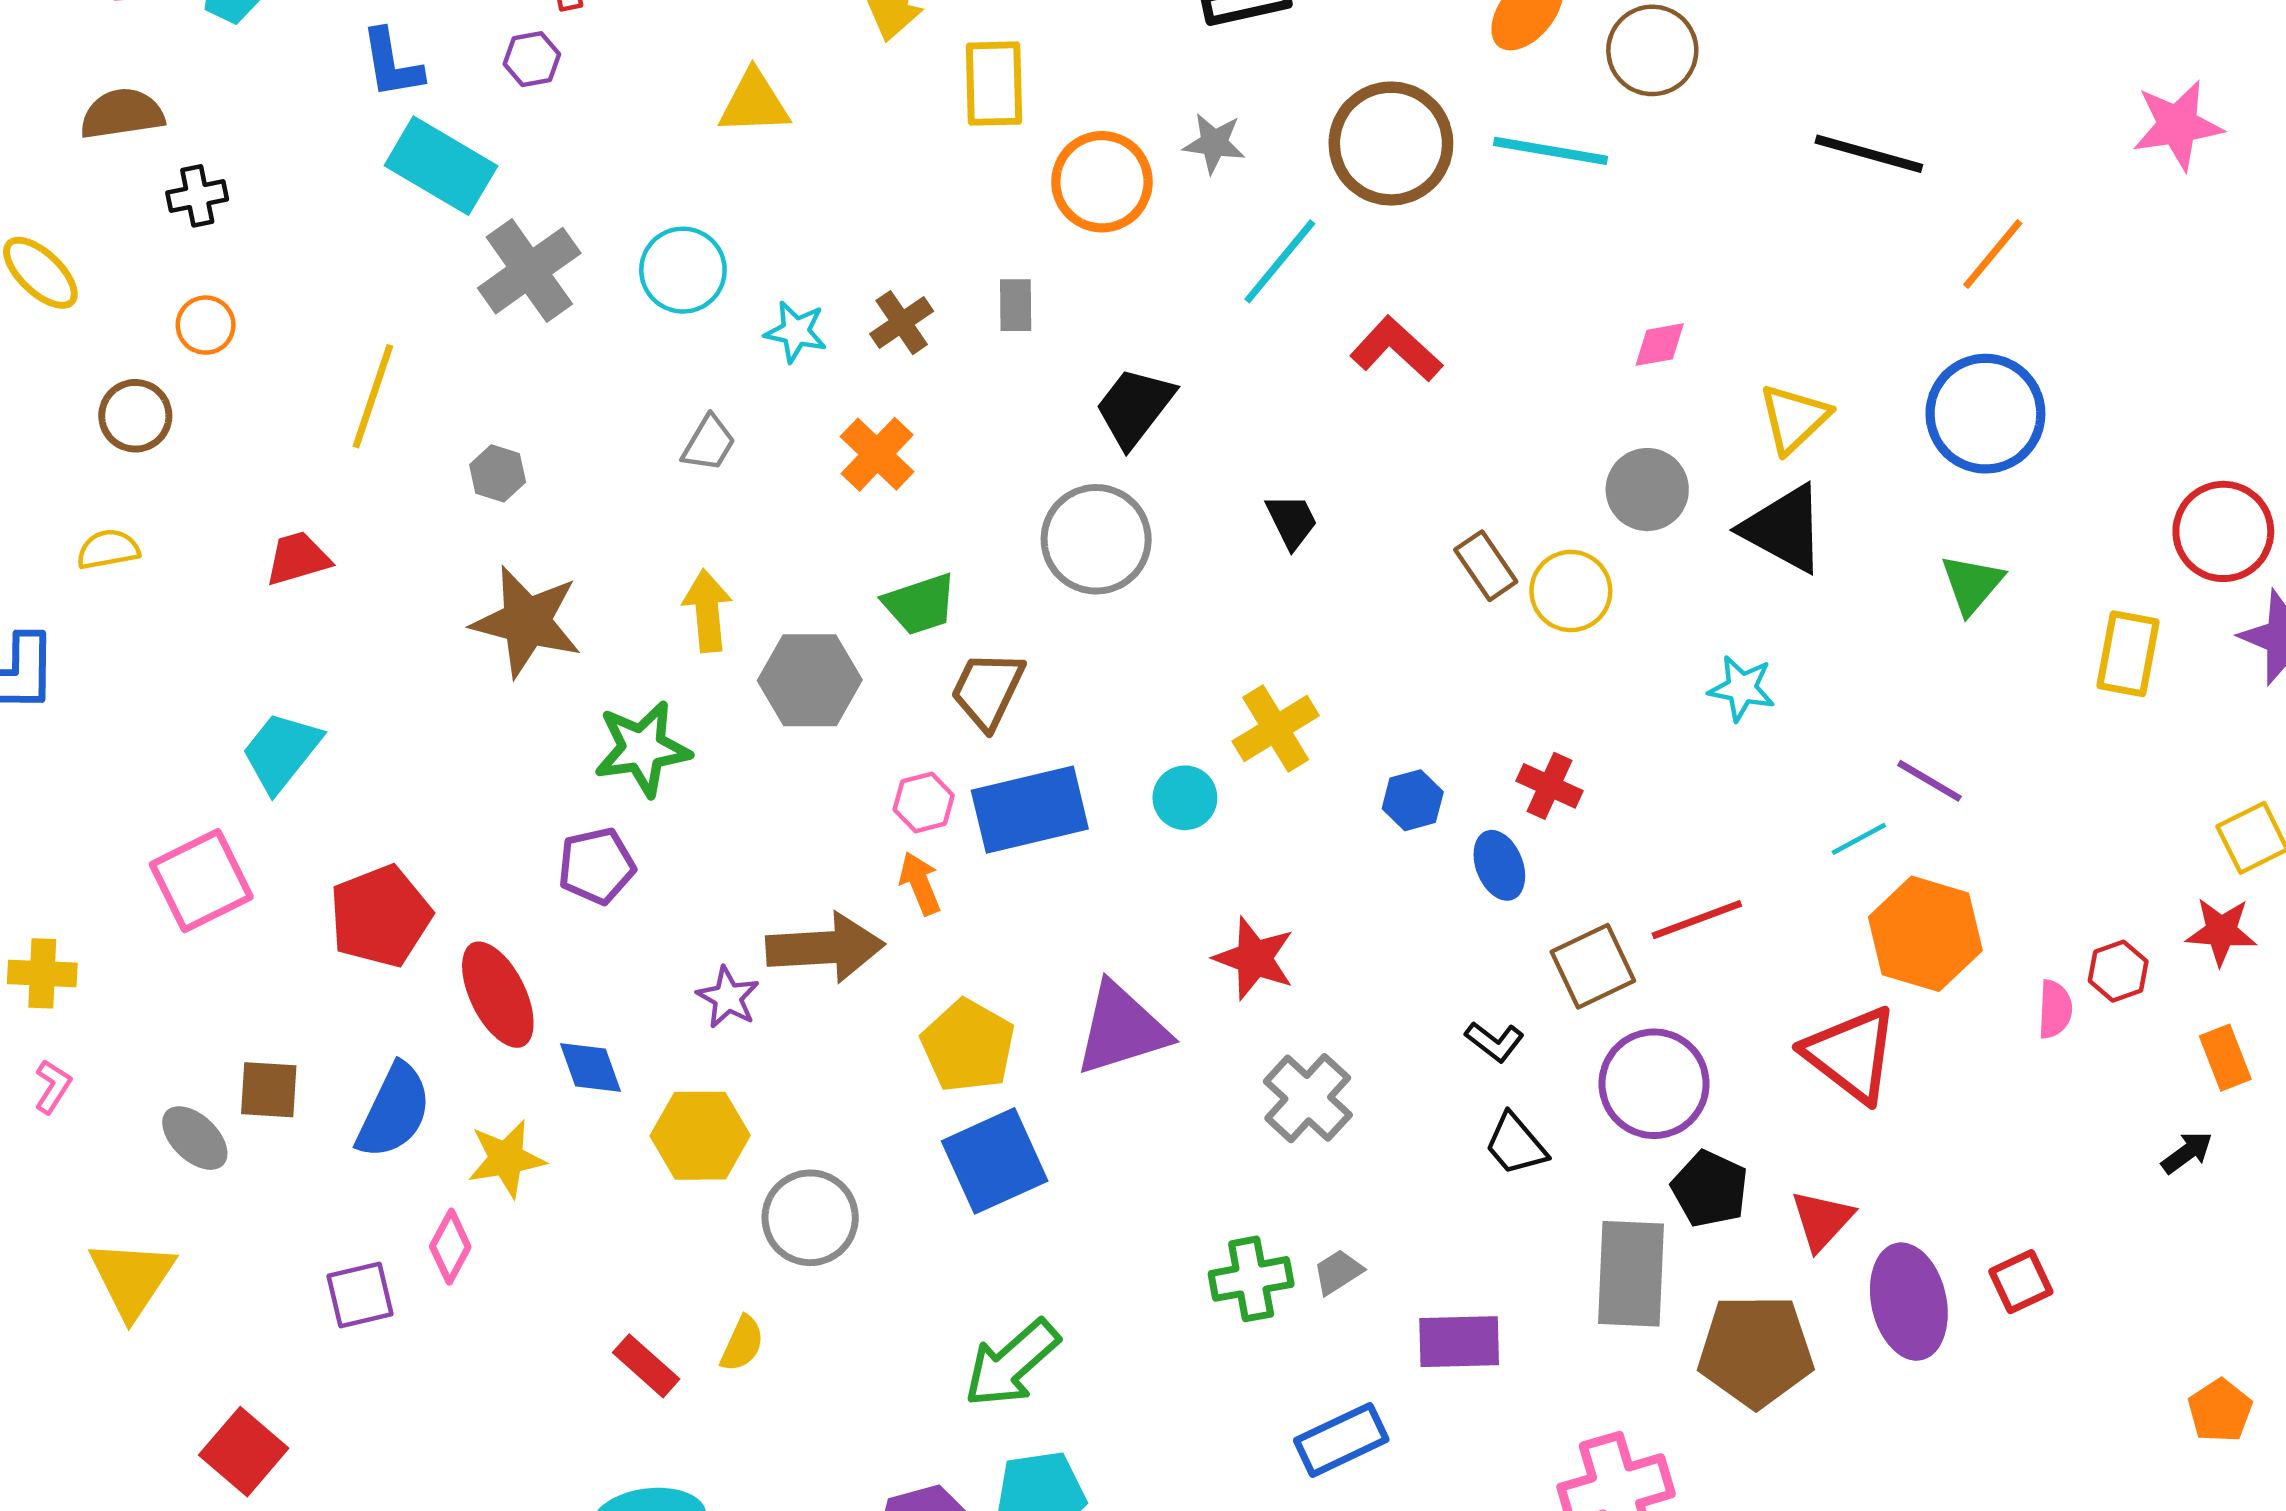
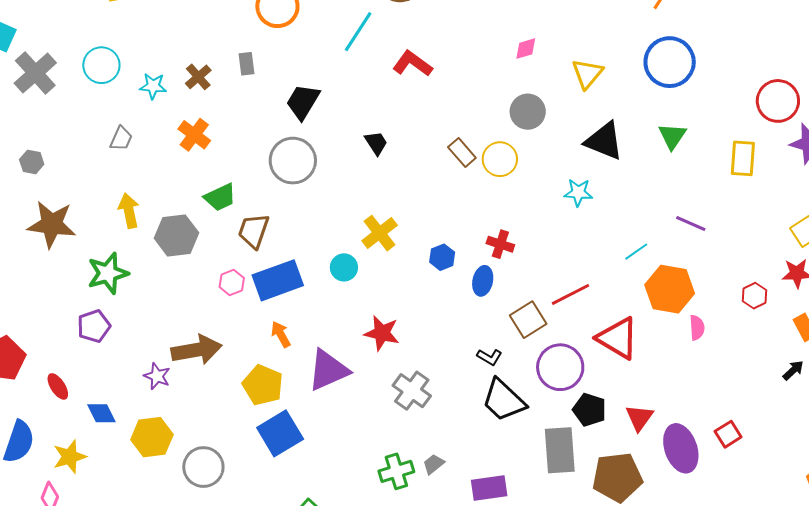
black triangle: (1784, 529) -> (604, 141), moved
purple line: (1929, 781) -> (691, 223), moved
blue ellipse: (1499, 865) -> (483, 281), turned 40
orange arrow: (920, 883) -> (281, 334), moved
red ellipse: (498, 995) -> (58, 386), size x0.6
pink semicircle: (2055, 1009) -> (697, 328), moved
red triangle: (1851, 1054) -> (618, 338), moved
black trapezoid: (1516, 1144) -> (504, 400), size x1.6

